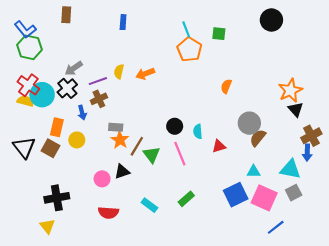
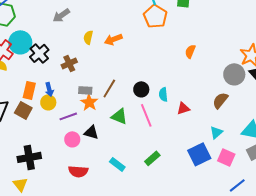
gray arrow: (74, 68) -> (61, 15), moved
purple line: (98, 81) -> (68, 116), moved
cyan circle: (42, 95) -> (20, 42), moved
blue arrow: (82, 113) -> (49, 89), moved
gray circle: (249, 123) -> (234, 74), moved
brown line: (137, 146) -> (109, 88), moved
green triangle: (152, 155) -> (119, 116), turned -30
black triangle: (122, 171) -> (91, 132), turned 35
cyan triangle: (254, 171) -> (216, 132), turned -40
pink square: (264, 198) -> (226, 157), size x0.7

